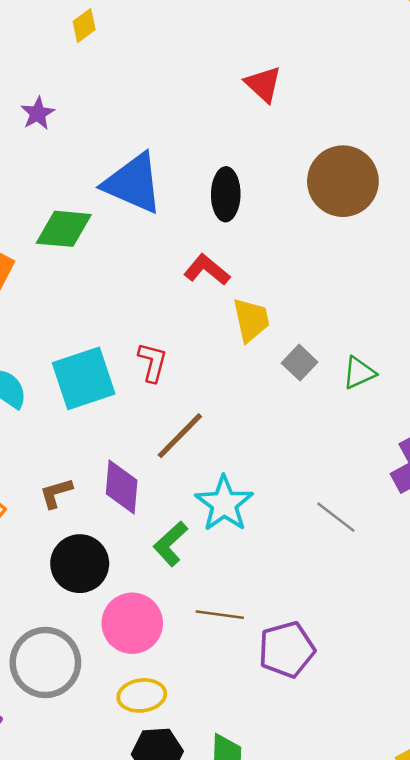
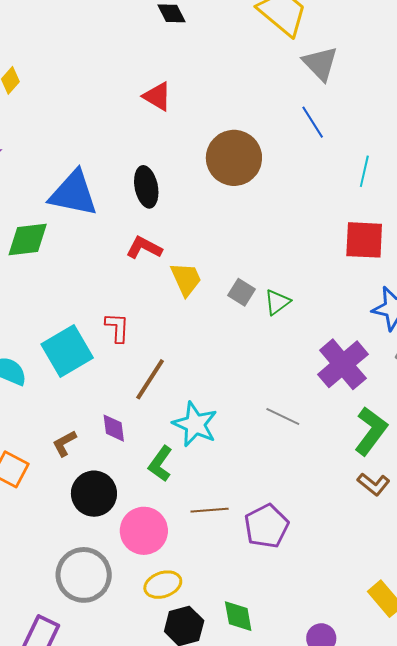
gray square: (300, 363) -> (241, 292), moved
purple diamond: (122, 487) -> (114, 428), size x0.7

